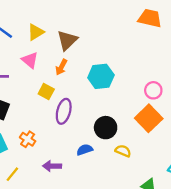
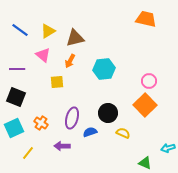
brown triangle: (67, 40) -> (75, 38), turned 30
yellow square: (46, 92) -> (57, 82), turned -32
purple ellipse: (64, 111) -> (72, 118), moved

